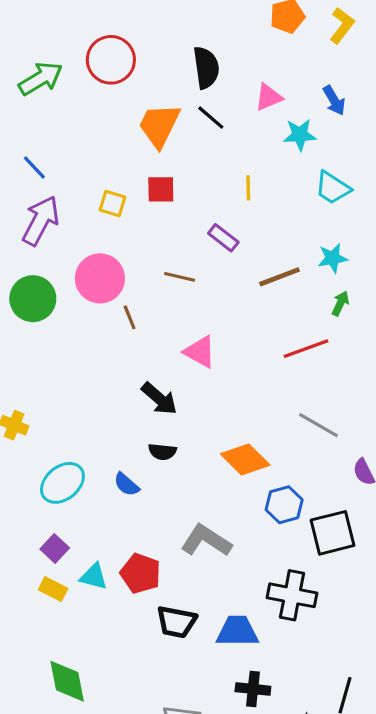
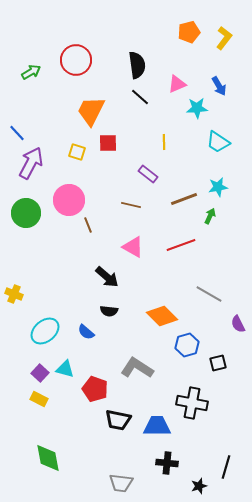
green arrow: (41, 79) -> (31, 72), size x0.7
orange trapezoid: (159, 125) -> (91, 111), moved
blue line: (34, 168) -> (17, 133), moved
brown line: (180, 277) -> (131, 205), moved
green arrow: (340, 303) -> (210, 216), moved
red line: (306, 349) -> (181, 245), moved
black square: (333, 533) -> (218, 363), size x0.6
cyan triangle: (94, 577) -> (65, 369), moved

